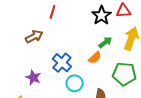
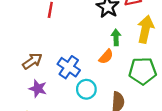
brown arrow: (34, 36) -> (32, 61), moved
green arrow: (105, 42) -> (116, 37), turned -48

